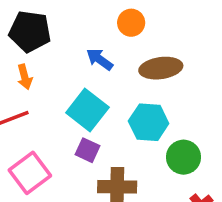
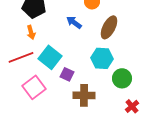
brown ellipse: (161, 68) -> (109, 27), turned -55
cyan square: (87, 110) -> (50, 57), moved

